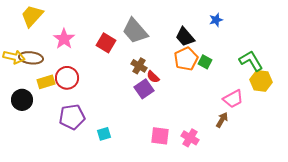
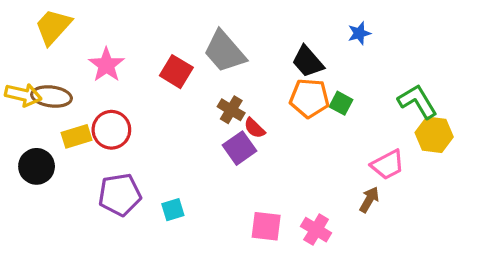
orange pentagon: (186, 59) -> (309, 98), turned 30
cyan square: (104, 134) -> (173, 210), moved

